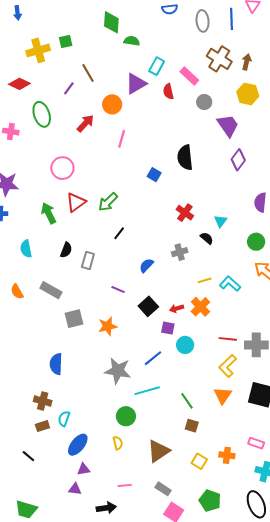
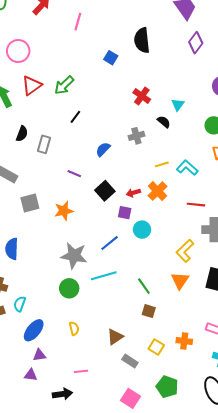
red line: (228, 339) -> (196, 205), moved
green circle: (126, 416) -> (69, 288), moved
brown triangle: (158, 451) -> (115, 337), size x0.7
gray rectangle: (163, 489) -> (130, 361), moved

